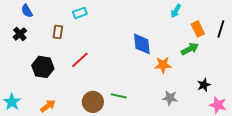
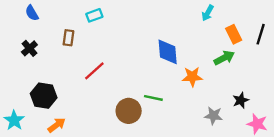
black cross: (20, 34) -> (29, 48), moved
black hexagon: (43, 67) -> (44, 96), moved
green line: (119, 96) -> (153, 98), moved
gray star: (170, 98) -> (214, 116), moved
brown circle: (93, 102) -> (129, 111), moved

